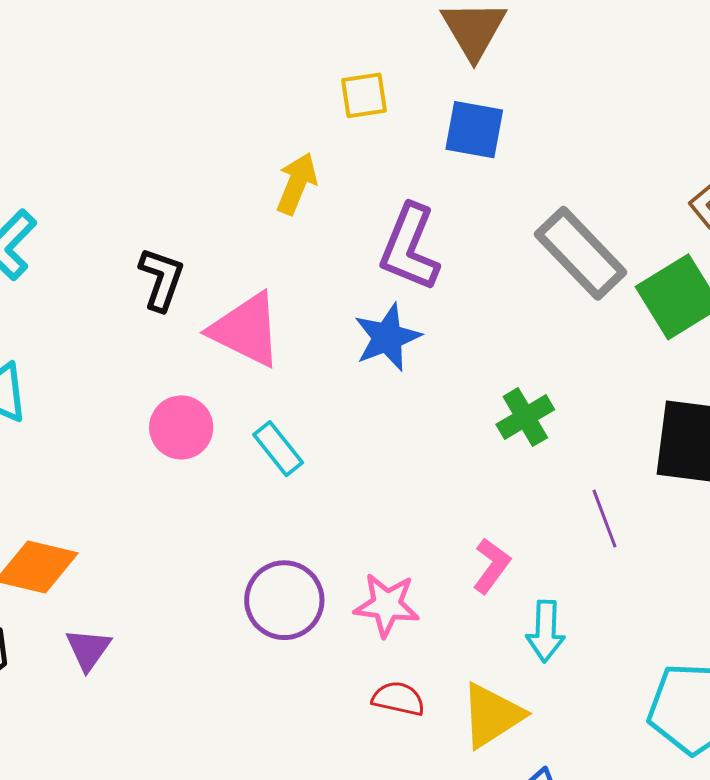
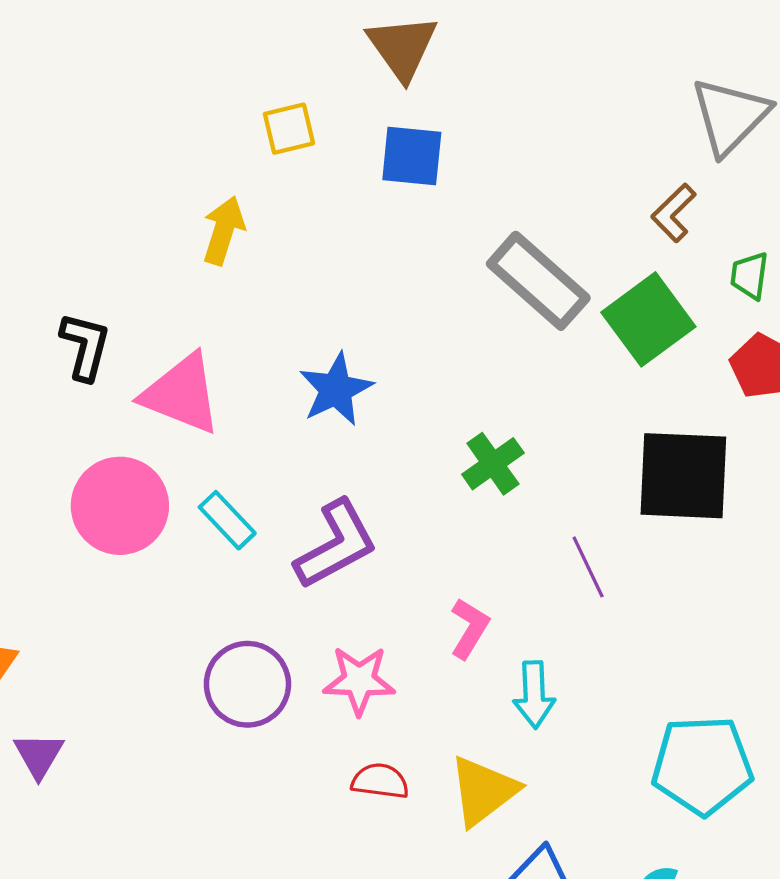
purple L-shape: (410, 248) -> (336, 545), moved, turned -136
pink circle: (181, 427) -> (120, 506), size x1.4

